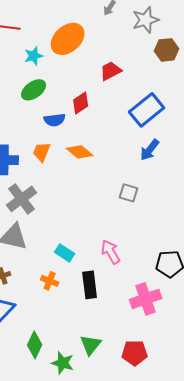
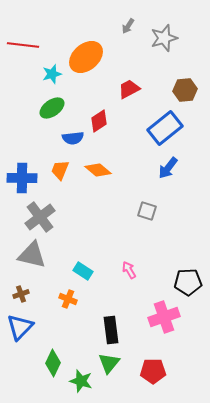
brown hexagon: (167, 50) -> (185, 90), moved
pink arrow: (111, 252) -> (129, 270), size x0.7
black rectangle: (90, 285) -> (111, 330), moved

